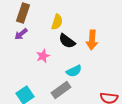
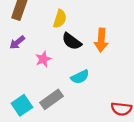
purple arrow: (21, 34) -> (17, 42), moved
gray rectangle: (61, 90) -> (52, 99), moved

